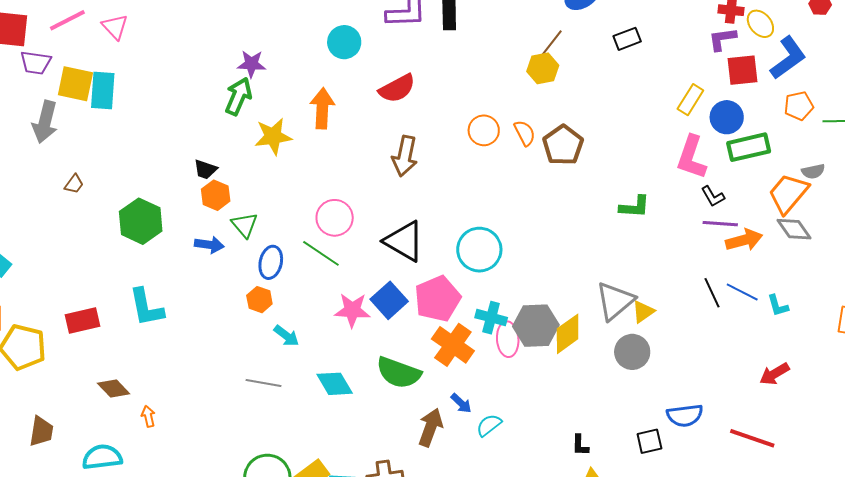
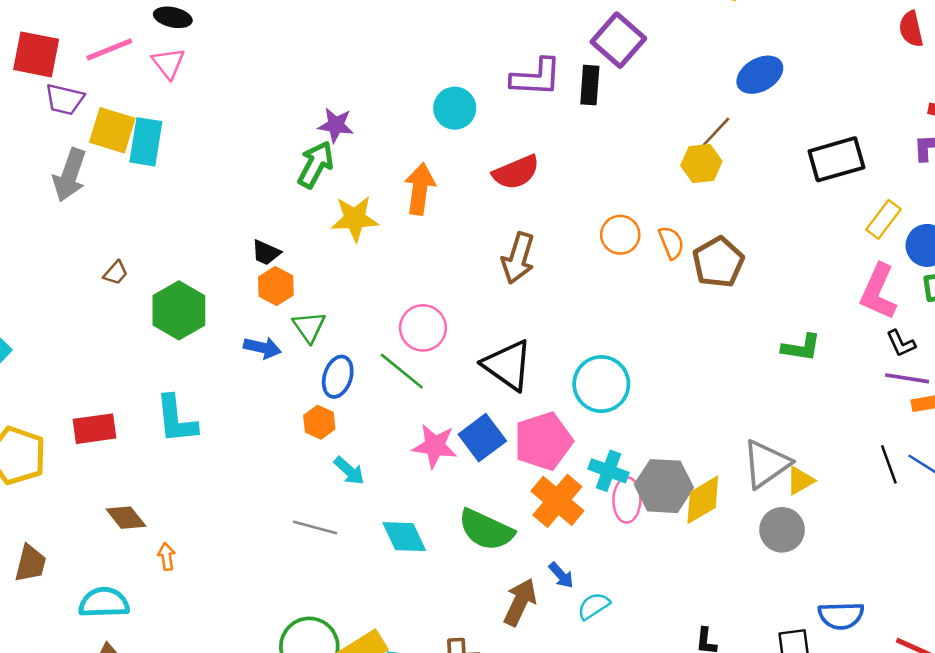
black rectangle: (627, 39) -> (836, 159), moved, size x1.6
brown trapezoid: (74, 184) -> (116, 273), moved

